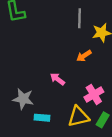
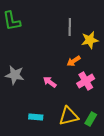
pink cross: (94, 94) -> (86, 81), moved
gray star: (23, 99) -> (15, 75), moved

